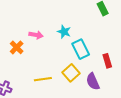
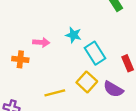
orange cross: (17, 47) -> (20, 59), turned -32
purple semicircle: (93, 81) -> (113, 89), turned -30

